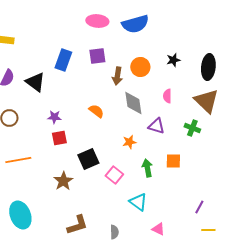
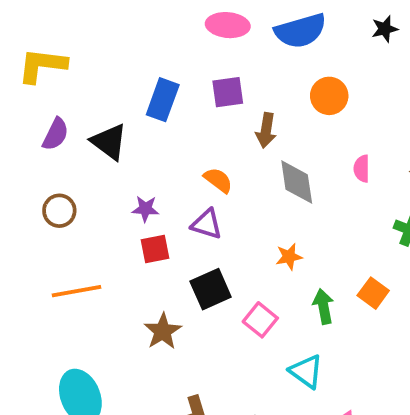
black star: (173, 60) -> (385, 29), moved
orange circle: (140, 67) -> (329, 96), moved
orange semicircle: (96, 111) -> (218, 180), moved
purple triangle: (156, 126) -> (207, 224), moved
orange square: (173, 161) -> (373, 293), turned 35

